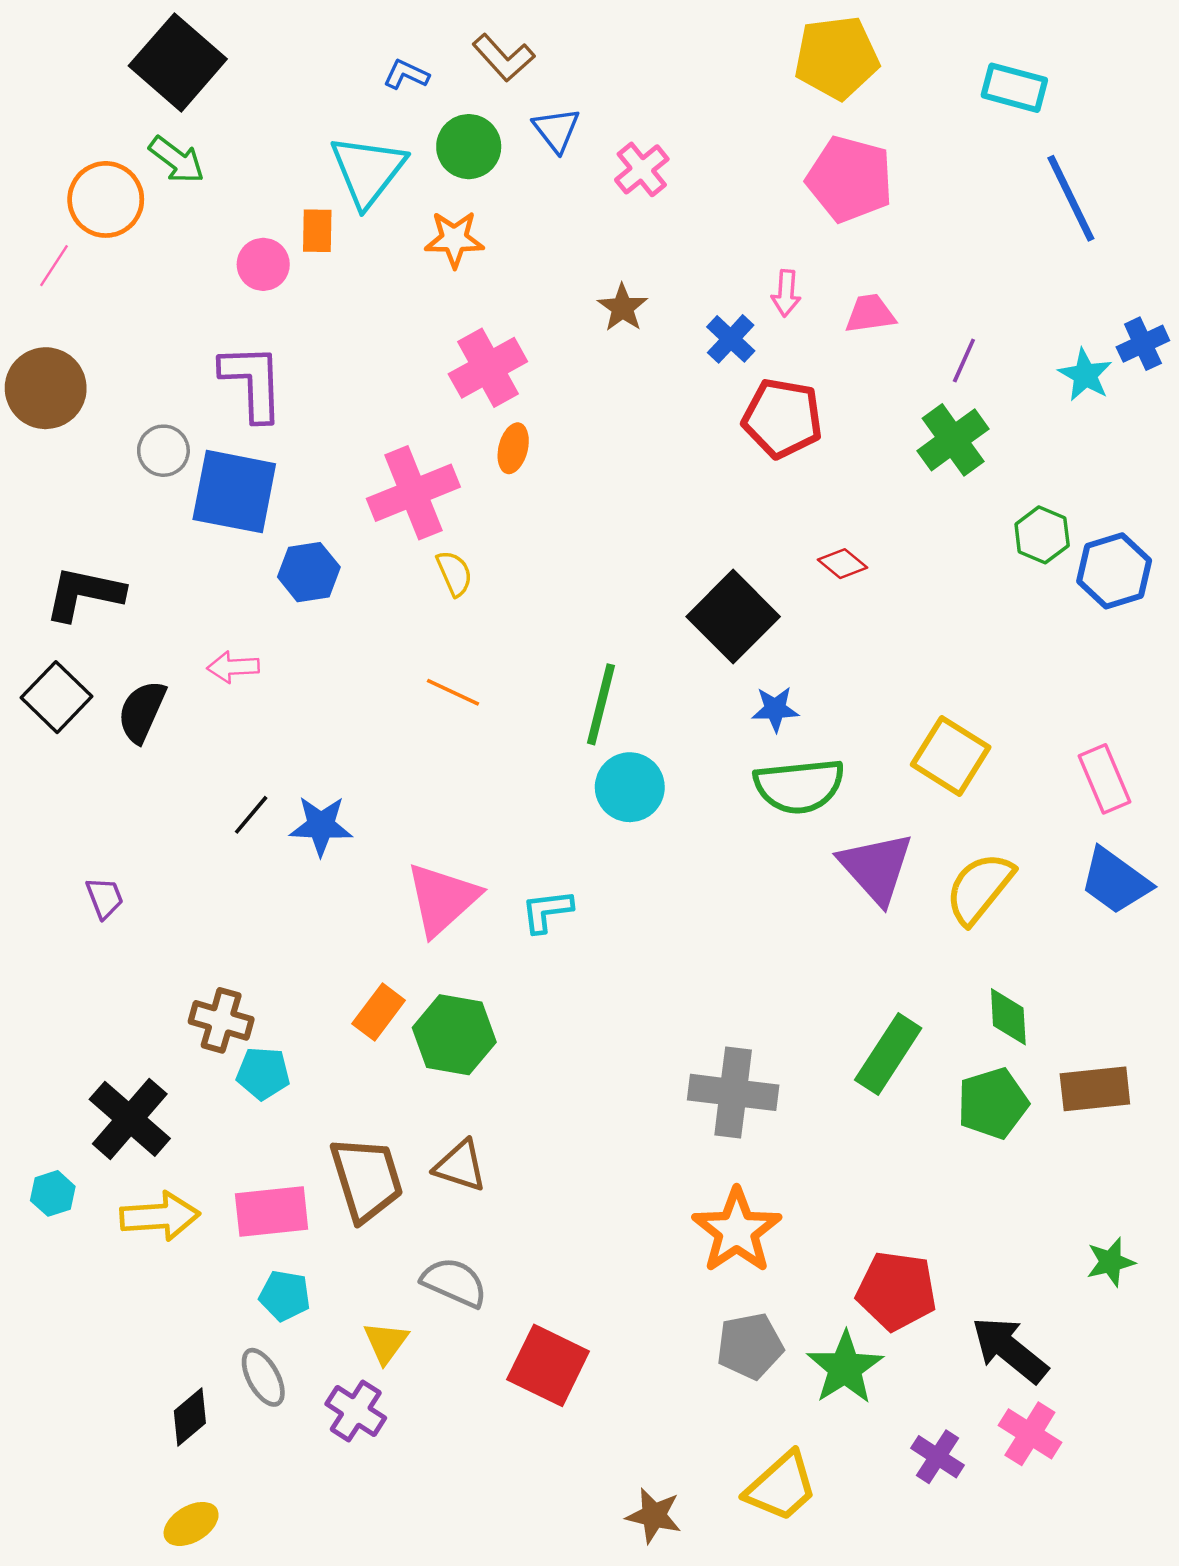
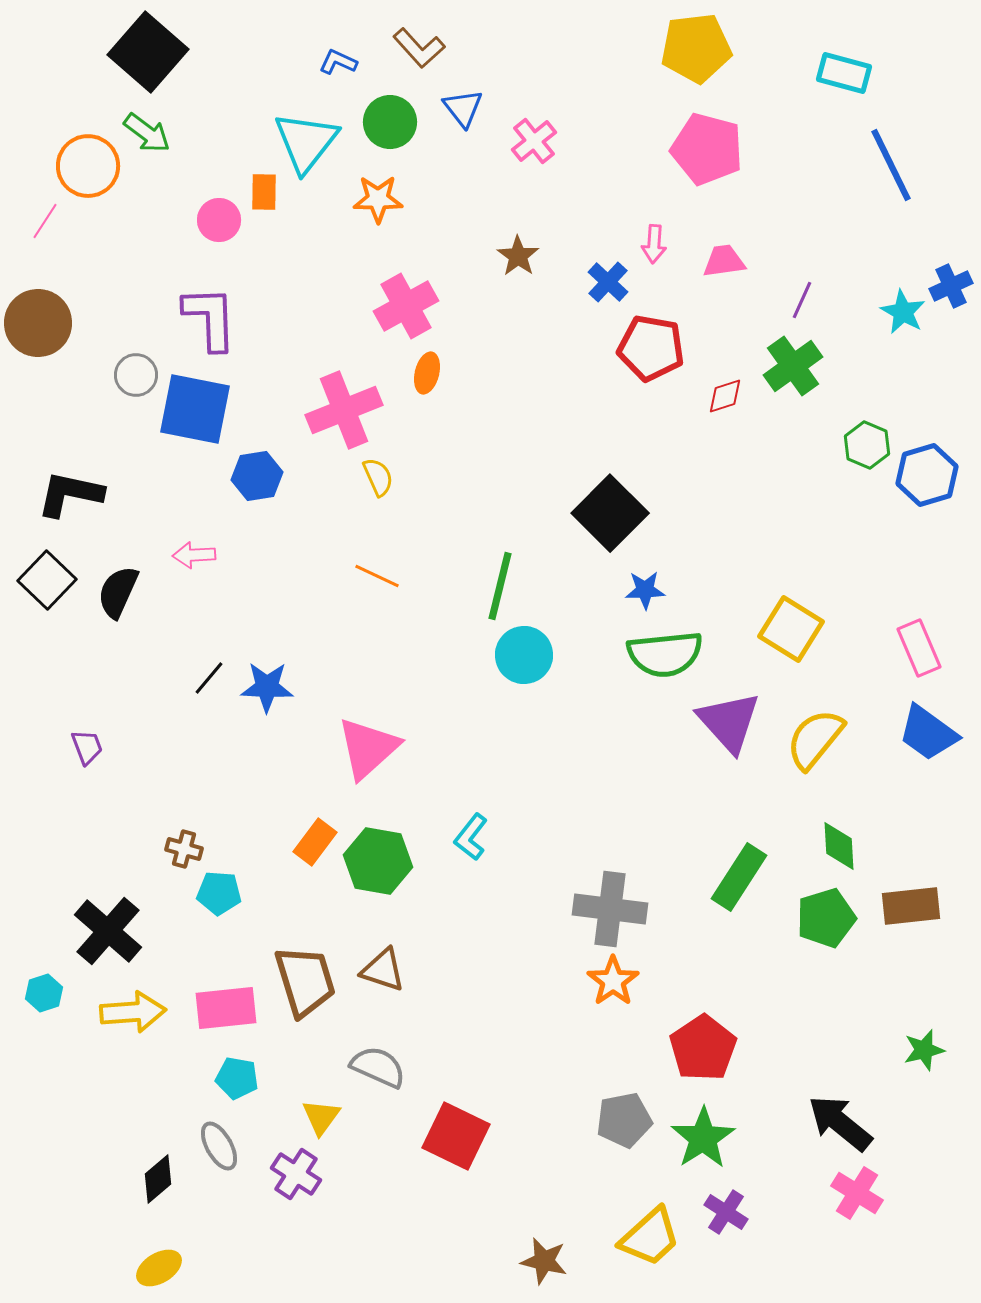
red diamond: (842, 564) -> (725, 396), moved, turned -57
cyan L-shape: (547, 911) -> (471, 837), moved, turned -45
brown cross: (221, 1020) -> (184, 849), size x0.7
orange star: (737, 1231) -> (613, 981), moved, size x0.7
red pentagon: (897, 1291) -> (703, 1048), moved, turned 30
purple cross: (937, 1457) -> (726, 1212), moved

